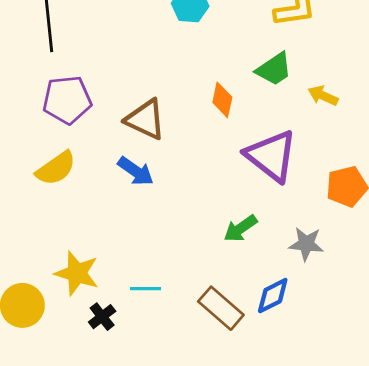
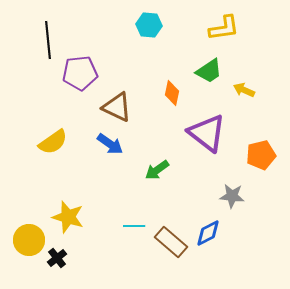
purple pentagon: (67, 100) -> (80, 73), moved
green arrow: (241, 228) -> (157, 170), moved
cyan line: (145, 289) -> (134, 226), moved
black cross: (102, 317) -> (57, 258), moved

